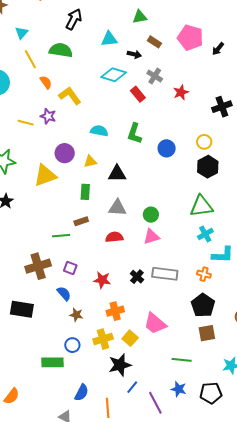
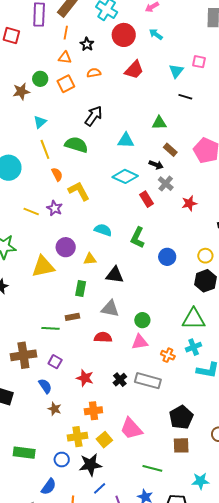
black arrow: (134, 54) -> (156, 165), moved
orange cross: (204, 274) -> (168, 355), moved
blue circle: (72, 345) -> (62, 460), moved

